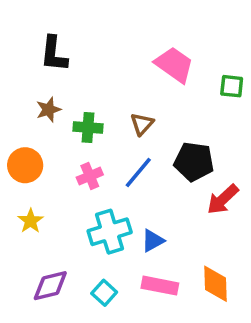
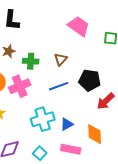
blue line: (138, 172) -> (59, 86), turned 30
pink cross: (90, 176) -> (20, 86), moved, size x1.5
orange diamond: (216, 284) -> (95, 134), moved

